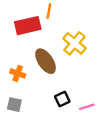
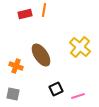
red rectangle: (28, 26) -> (25, 14), moved, size x0.6
yellow cross: (74, 43) -> (80, 47), moved

